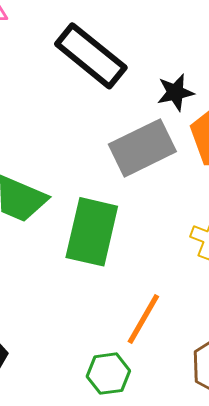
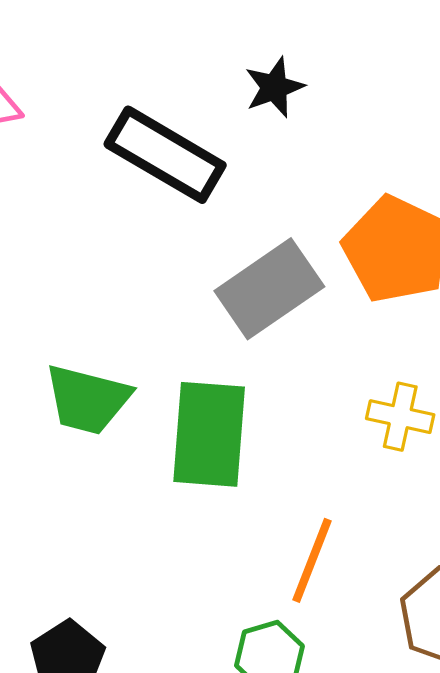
black star: (175, 92) -> (274, 87), moved

